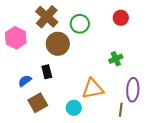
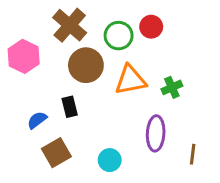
red circle: (121, 18) -> (151, 27), moved
orange triangle: (93, 89) -> (130, 80), moved
purple ellipse: (133, 90) -> (156, 133), moved
brown line: (121, 110) -> (193, 154), moved

